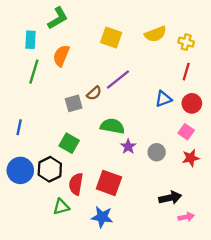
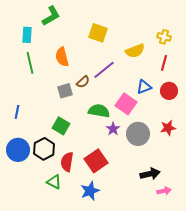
yellow semicircle: (155, 34) -> (135, 51), moved
orange semicircle: (61, 56) -> (62, 57), moved, turned -36
green line: (34, 72) -> (30, 63), turned -30
pink square: (186, 132) -> (126, 104), moved, size x1.5
gray circle: (157, 152) -> (138, 134), size x1.5
red star: (191, 158) -> (168, 128), moved
red square: (109, 183) -> (96, 161), turned 35
green triangle: (61, 207) -> (54, 182), turned 42
blue star: (102, 217) -> (90, 191), turned -30

